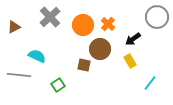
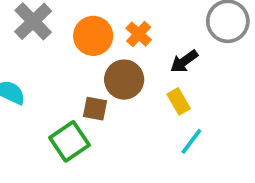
cyan line: (150, 83) -> (191, 141), moved
green square: (58, 85) -> (70, 141), moved, size x1.5

